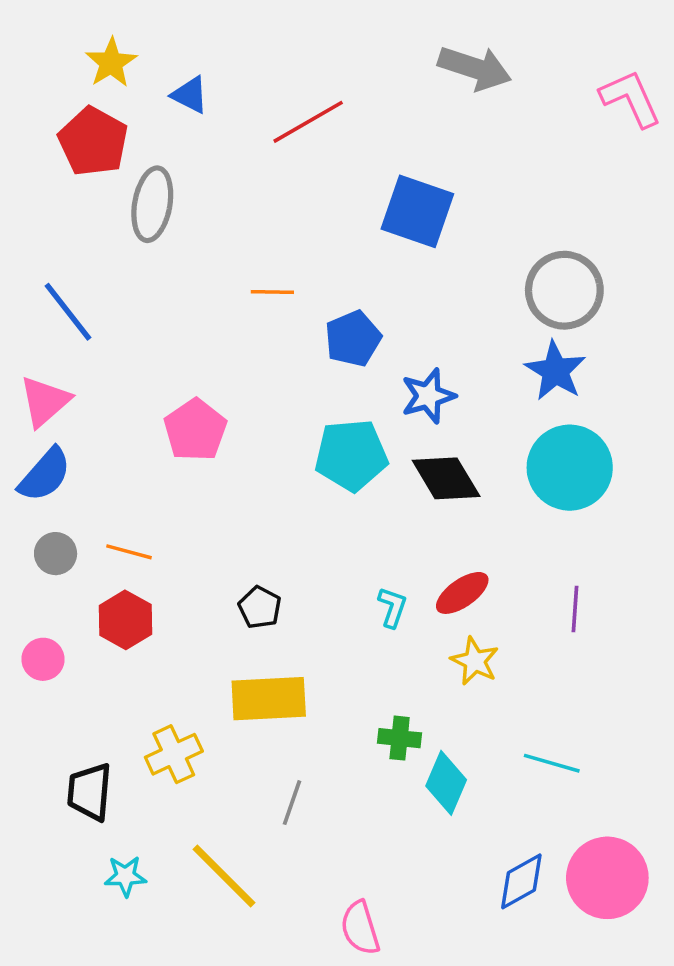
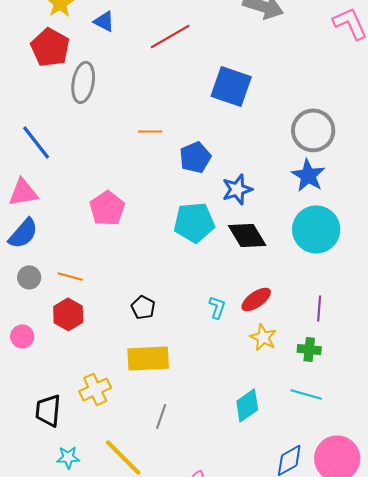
pink triangle: (45, 401) -> (23, 192), turned 32
green cross: (400, 738) -> (309, 349), moved
cyan diamond: (446, 783) -> (247, 405), turned 32

